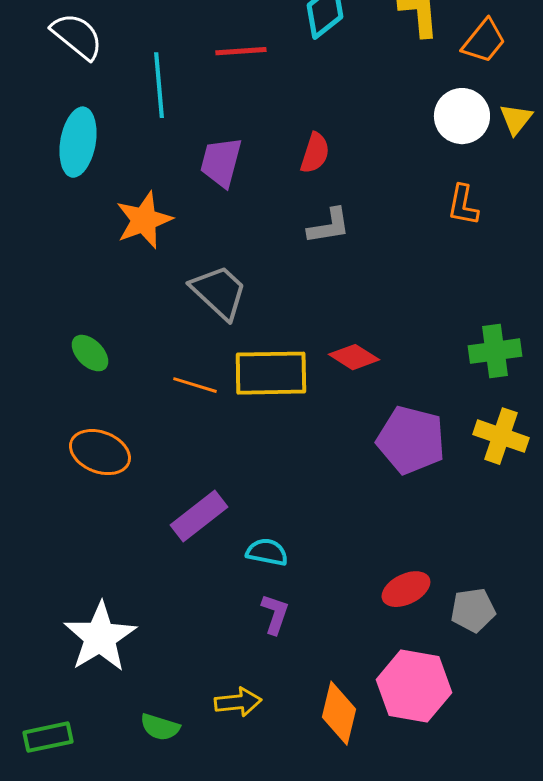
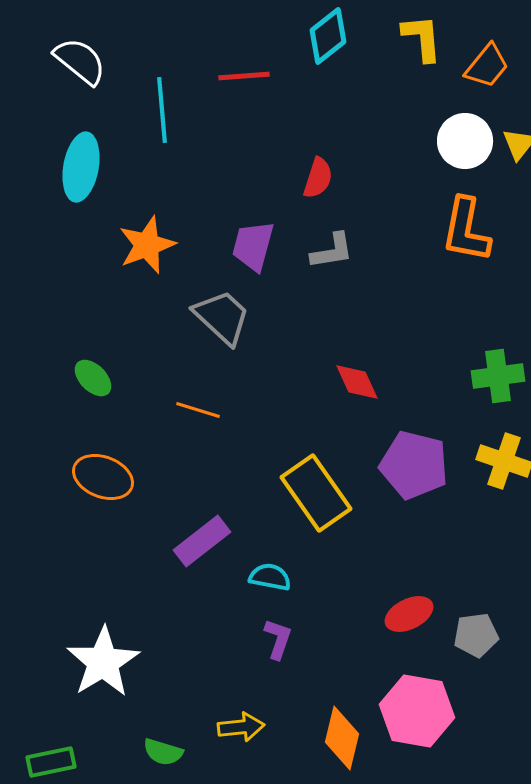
purple trapezoid: (221, 162) -> (253, 246), moved
orange L-shape: (463, 205) -> (466, 230), size x1.6
red diamond: (354, 357) -> (357, 382), turned 33
yellow rectangle: (271, 373) -> (316, 493), moved, turned 56

